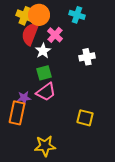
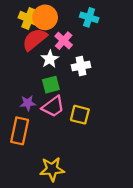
red semicircle: (30, 34) -> (35, 39), turned 30
white cross: (87, 57) -> (81, 66), moved
purple star: (24, 98) -> (28, 103), moved
yellow square: (85, 118) -> (80, 115), moved

